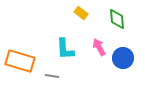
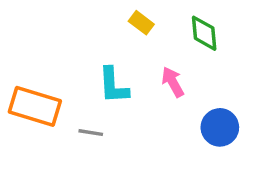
blue circle: (123, 58) -> (220, 127), moved

